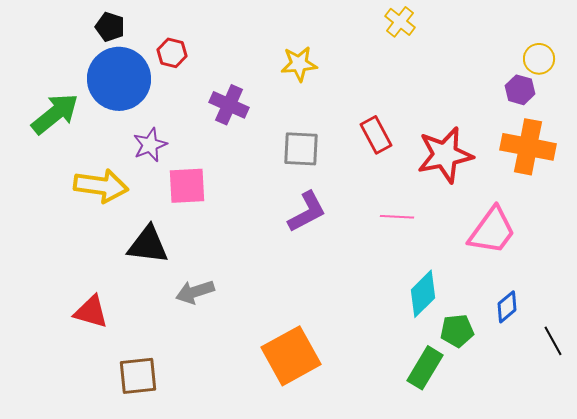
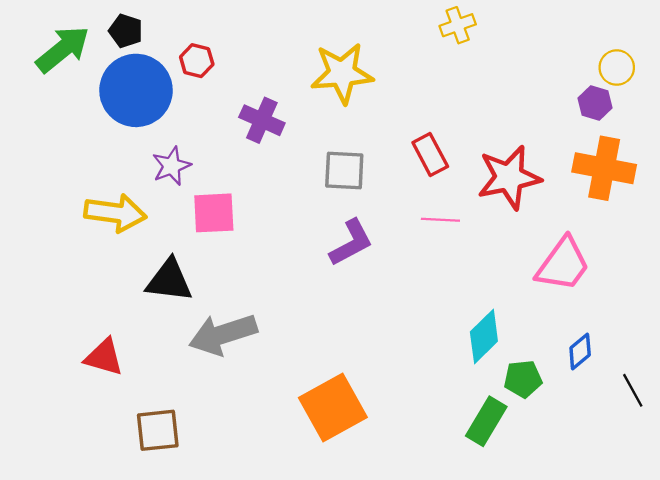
yellow cross: (400, 22) -> (458, 25), turned 32
yellow star: (299, 64) -> (342, 73), size x1.5
green arrow: (55, 114) -> (63, 49), moved
pink line: (397, 217) -> (440, 220), moved
gray arrow: (195, 292) -> (223, 334), size x1.5

